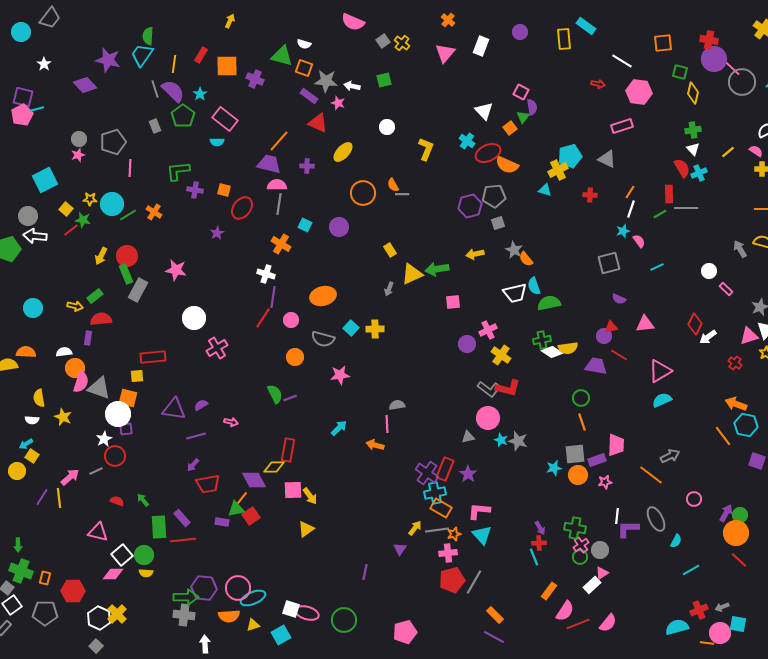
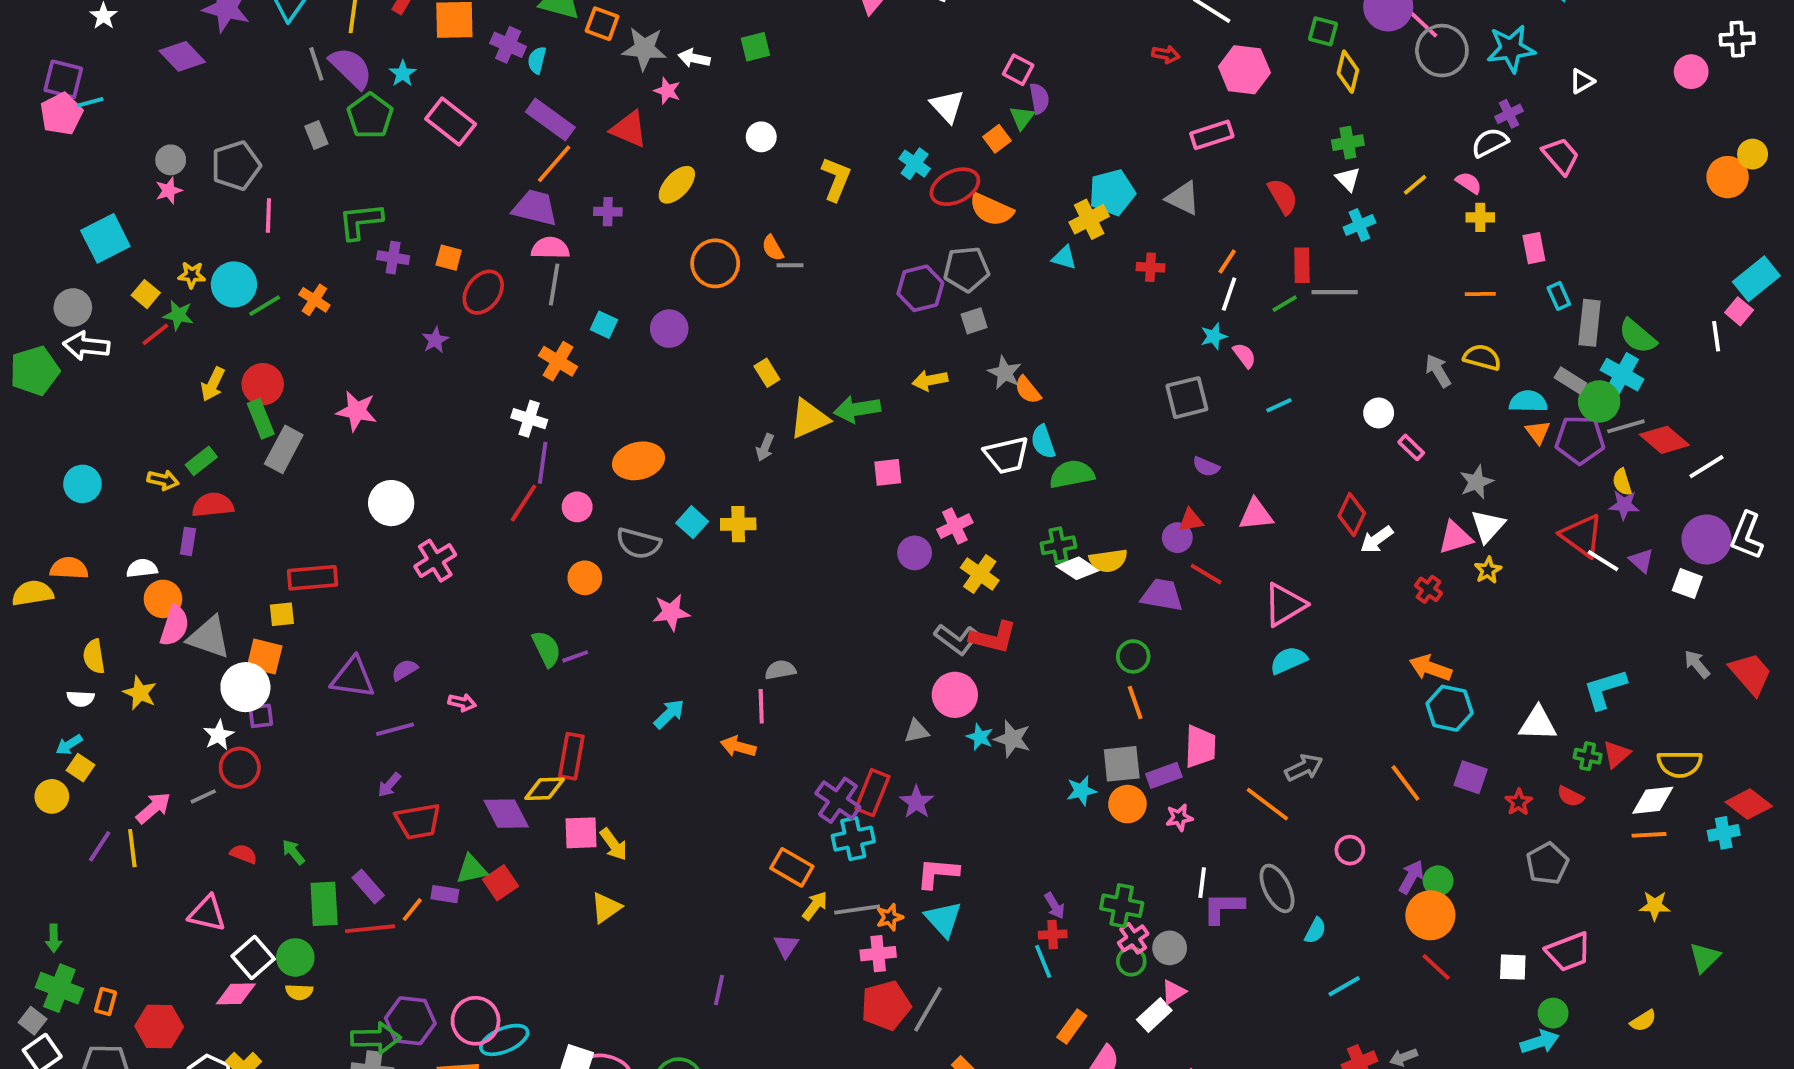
purple rectangle: (309, 96) -> (550, 120), moved, size x1.4
cyan semicircle: (217, 142) -> (537, 60), moved, turned 104
red semicircle: (682, 168) -> (1283, 196), moved
orange line: (723, 436) -> (1405, 783), moved
orange line: (242, 498) -> (412, 910), moved
orange rectangle: (441, 508) -> (792, 867), moved

